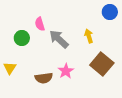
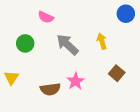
pink semicircle: (40, 24) -> (46, 17), moved, turned -48
brown square: (102, 64) -> (117, 73), size x0.6

